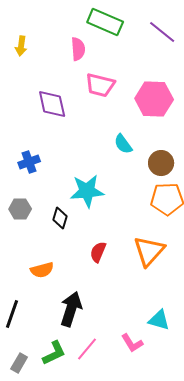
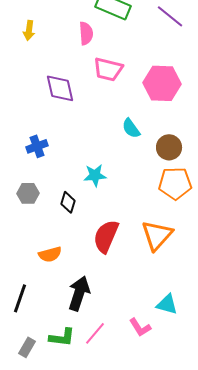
cyan star: (87, 191) -> (95, 175), size x0.7
red semicircle: (98, 252) -> (106, 236), size x1.6
green L-shape: (54, 353) -> (62, 337), turned 32

